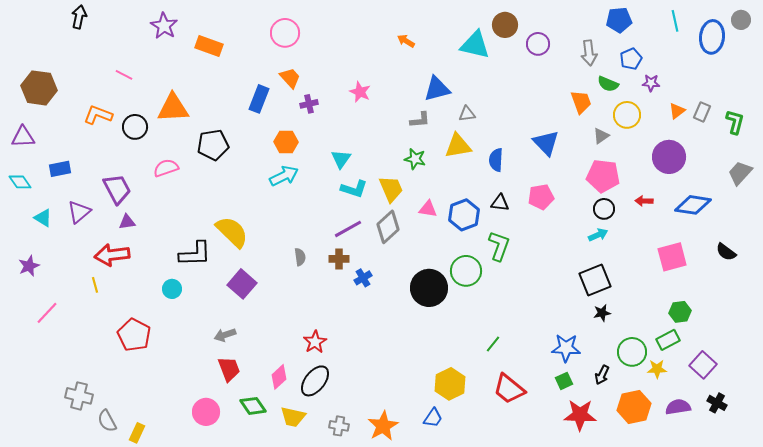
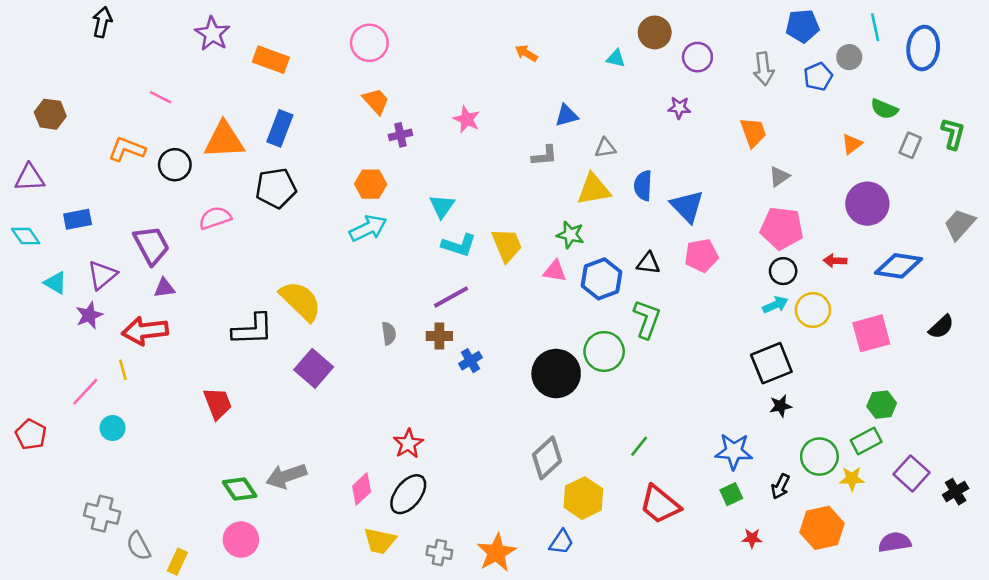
gray circle: (741, 20) -> (849, 57), moved
cyan triangle: (475, 45) -> (616, 58), size x0.5
purple star: (651, 83) -> (679, 108), moved
green semicircle: (608, 84) -> (884, 109), moved
brown hexagon: (39, 88) -> (50, 114), size x0.7
blue triangle: (437, 89) -> (566, 115), size x0.7
blue rectangle: (259, 99) -> (280, 128), moved
orange triangle: (677, 111) -> (852, 144), moved
yellow circle: (627, 115) -> (813, 310), moved
green L-shape: (735, 122) -> (953, 134), moved
blue triangle: (546, 143) -> (687, 206), moved
green star: (415, 159) -> (570, 235), moved
blue semicircle: (496, 160) -> (643, 185), moved
gray diamond: (388, 227) -> (547, 458), moved
black semicircle: (726, 252) -> (941, 327), turned -80
purple star: (29, 266) -> (89, 315), moved
cyan circle: (172, 289) -> (113, 428), moved
pink line: (47, 313) -> (85, 392), moved
red pentagon: (134, 335) -> (31, 434), moved, size x0.7
gray arrow: (225, 335) -> (286, 476), moved, size x1.4
red trapezoid: (229, 369) -> (218, 403), moved
black cross: (717, 403) -> (956, 492), moved, turned 30
green diamond: (253, 406) -> (240, 489), moved
purple semicircle: (678, 407) -> (895, 542), moved
pink circle: (206, 412) -> (241, 540), moved
red star: (580, 415) -> (752, 538), size x0.5

